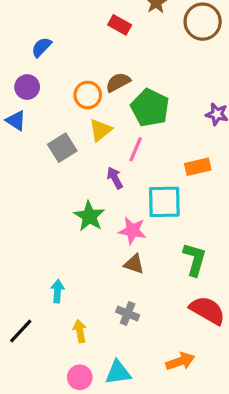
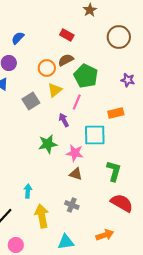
brown circle: (203, 22) -> (119, 37), moved
red rectangle: (120, 25) -> (67, 35), moved
green star: (89, 216) -> (48, 144), turned 30
yellow arrow: (80, 331) -> (42, 216), size x1.6
pink circle: (80, 377) -> (16, 245), moved

